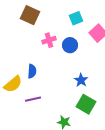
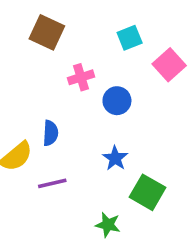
blue circle: (70, 45) -> (117, 101), moved
blue star: (81, 80) -> (115, 158), moved

